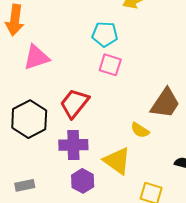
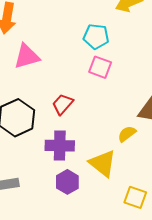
red trapezoid: (74, 103) -> (63, 104), size x0.7
yellow semicircle: (140, 130) -> (127, 134), turned 108

